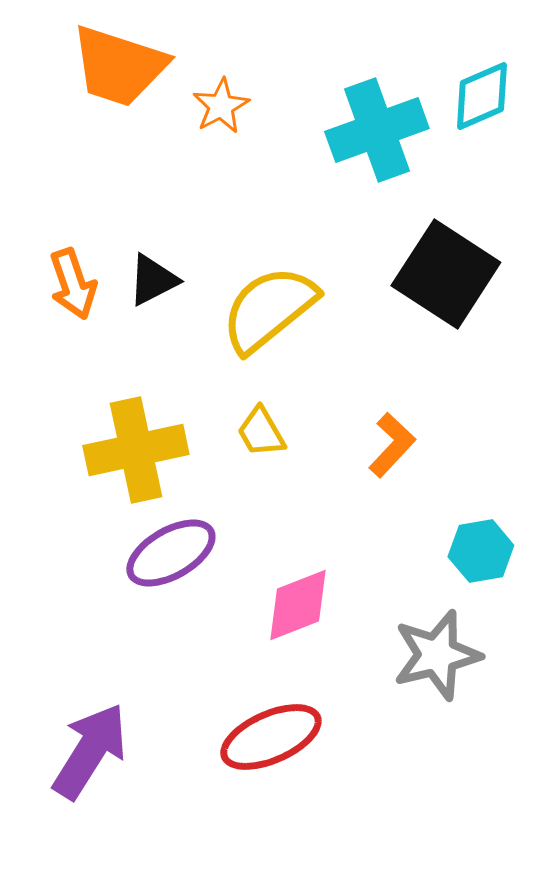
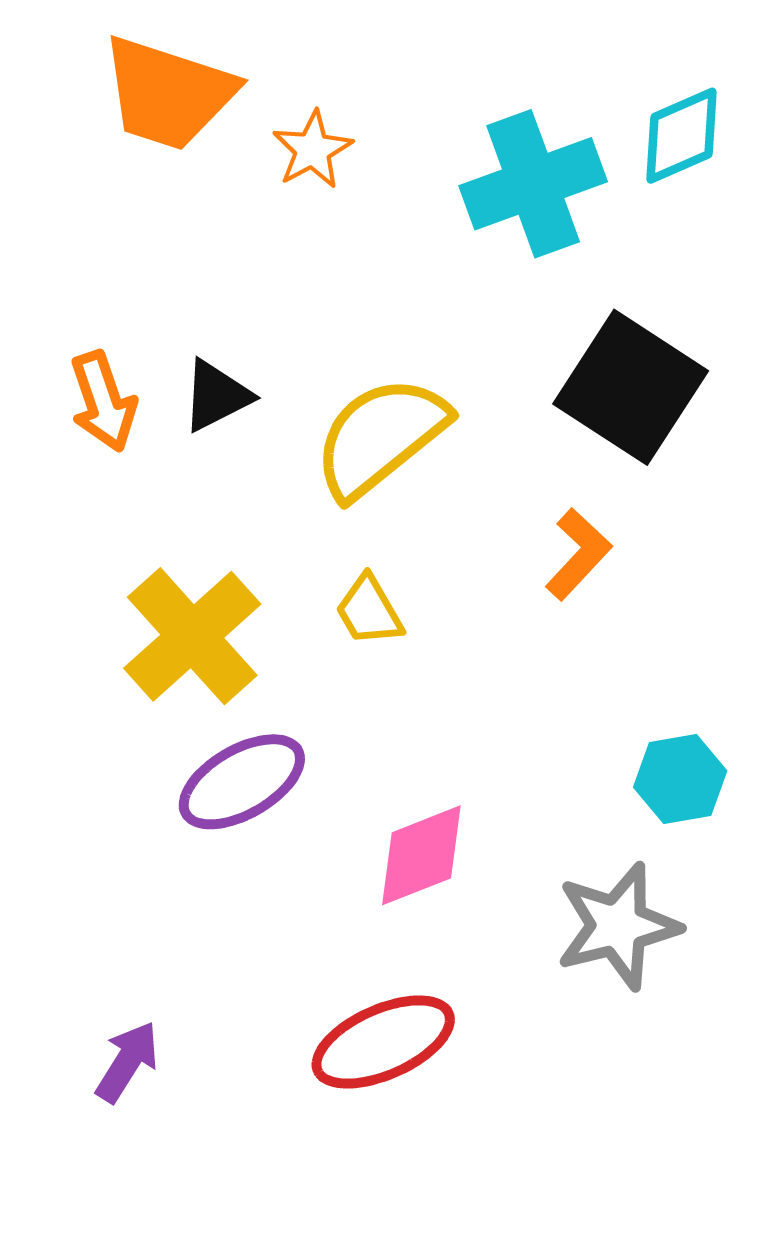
orange L-shape: (392, 445) -> (578, 554), moved
yellow cross: (136, 450) -> (192, 636), turned -30
purple arrow: (90, 751) -> (127, 1062), size x0.6

